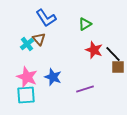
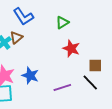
brown triangle: (39, 39) -> (16, 37), turned 32
black line: (113, 54) -> (90, 82), moved

